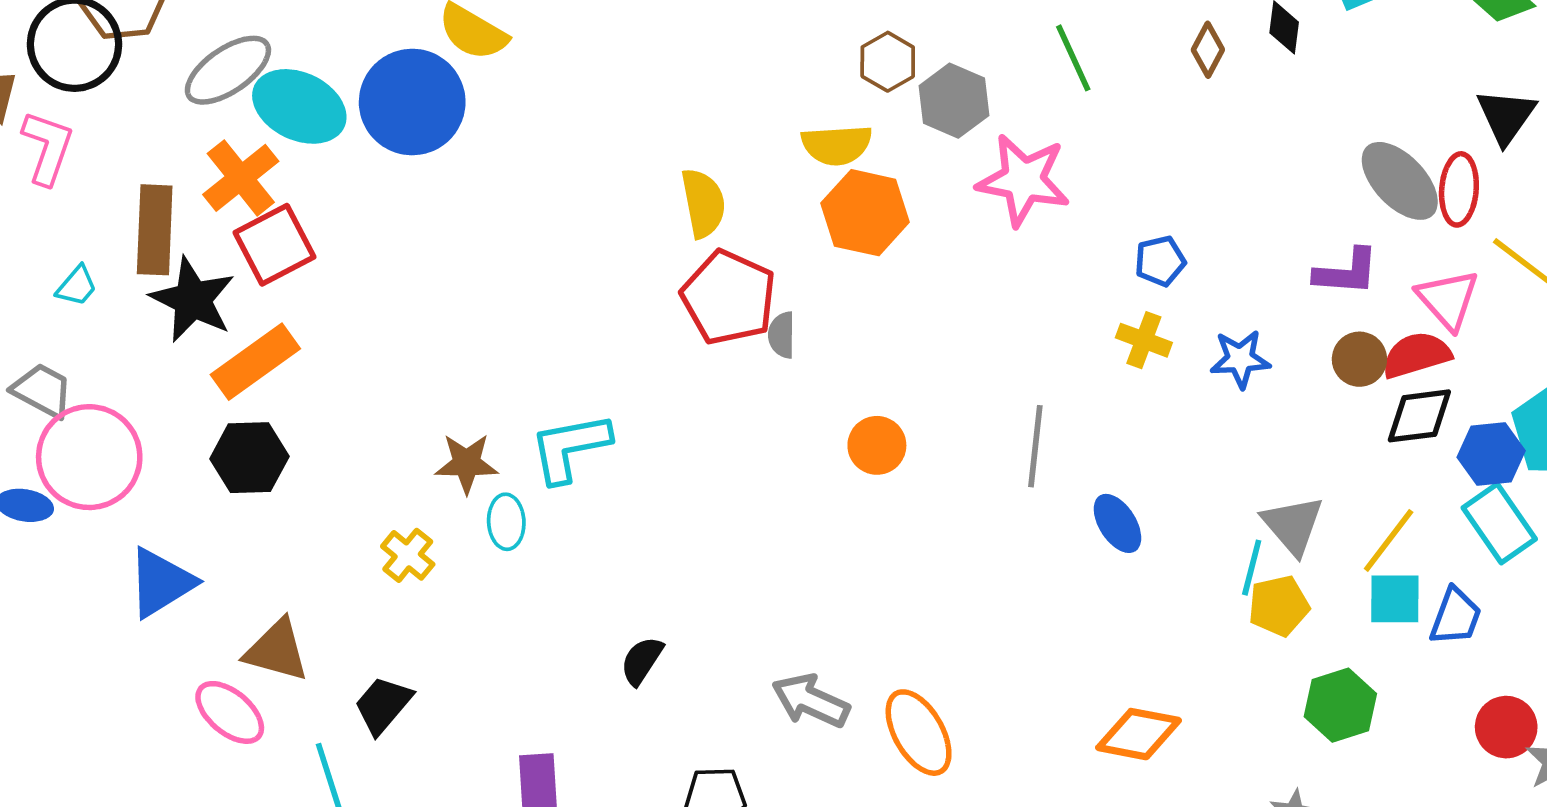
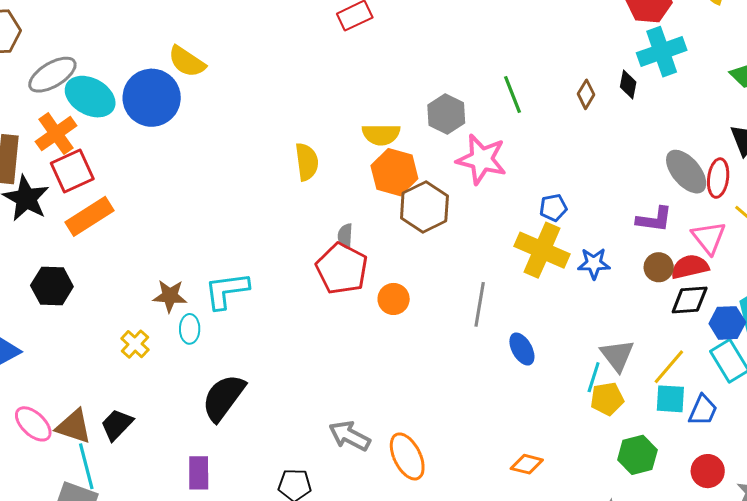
brown hexagon: (888, 62) -> (424, 207), moved, size x1.6
red pentagon: (729, 297) -> (342, 269), moved
yellow cross: (1144, 340) -> (542, 250), size x1.8
orange rectangle: (255, 362) -> (89, 216), moved
brown triangle: (277, 650) -> (74, 426), moved
black semicircle: (642, 661) -> (223, 398), moved, size x1.8
red circle: (1506, 727) -> (708, 471), moved
orange diamond: (1139, 734) -> (527, 464), size x0.7

